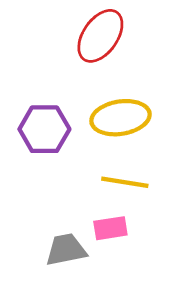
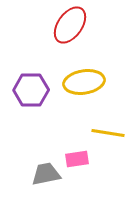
yellow line: (125, 182) -> (108, 133), moved

